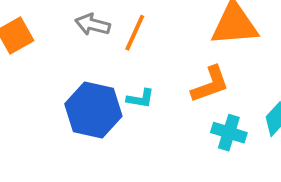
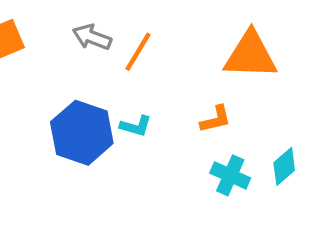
orange L-shape: (210, 84) -> (216, 119), size x0.7

